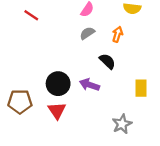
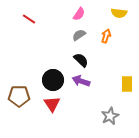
black semicircle: (107, 61) -> (81, 60), moved

